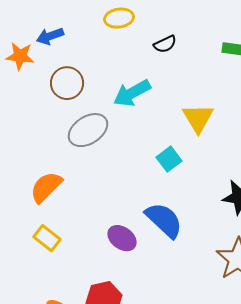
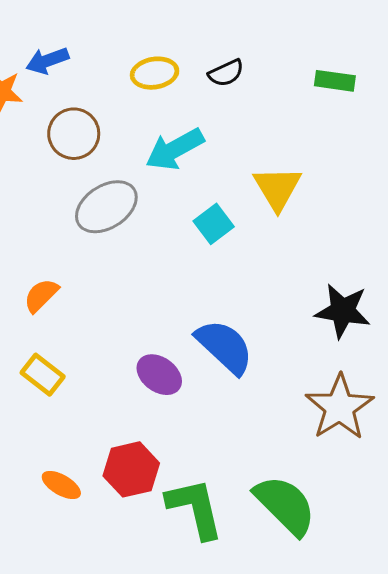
yellow ellipse: (119, 18) -> (155, 73), moved
cyan square: (169, 159) -> (214, 224), moved
orange semicircle: (46, 187) -> (41, 295), size x0.7

